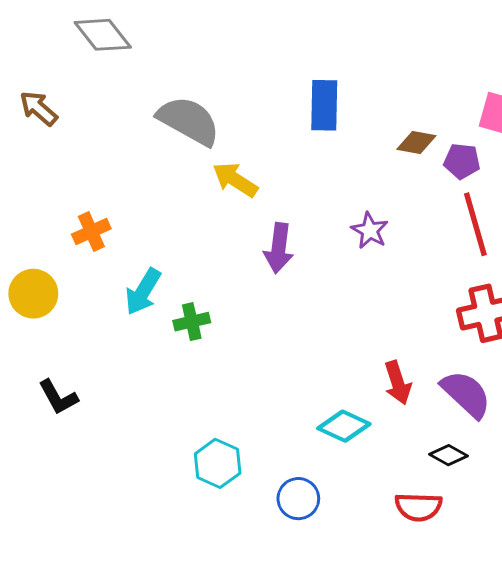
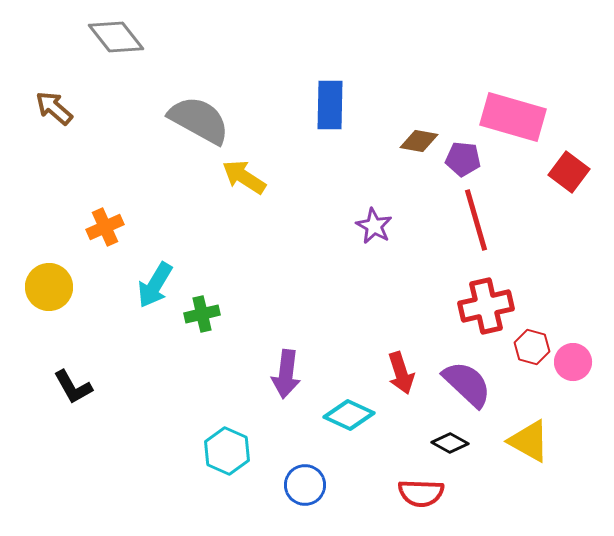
purple arrow: (279, 248) -> (286, 374), moved

